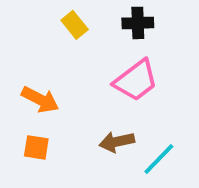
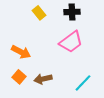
brown arrow: (117, 142) -> (43, 79), moved
orange square: (36, 147) -> (19, 77), turned 32

